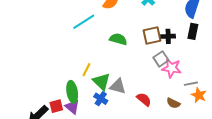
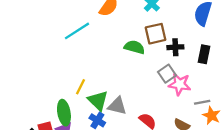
black rectangle: (193, 31) -> (204, 54), moved
brown square: (152, 36) -> (156, 34), moved
green semicircle: (118, 39) -> (134, 47), moved

